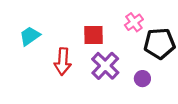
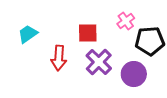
purple circle: (142, 79) -> (134, 74), size x1.6

